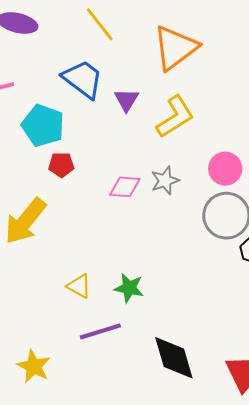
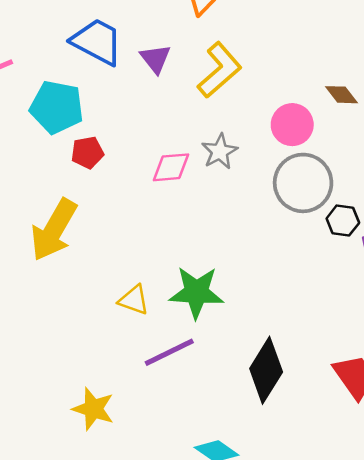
green star: (129, 288) -> (196, 292), size x1.4
black diamond: (174, 358) -> (266, 370), turned 57

